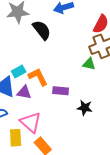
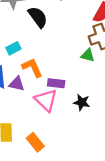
cyan rectangle: (19, 72) -> (13, 48), moved
pink triangle: (31, 122) -> (46, 100), moved

